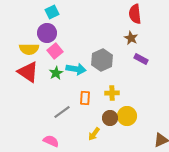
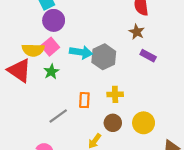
purple circle: (47, 33) -> (54, 20), moved
yellow semicircle: (29, 49) -> (33, 50), moved
cyan arrow: (76, 69) -> (81, 52), moved
yellow circle: (127, 116) -> (144, 123), moved

